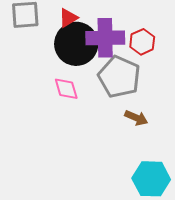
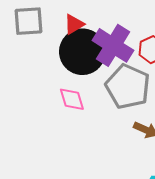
purple cross: (105, 38) -> (113, 45), turned 33

